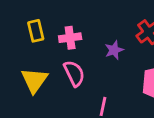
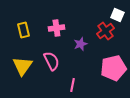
pink cross: (70, 38) -> (56, 28), moved

